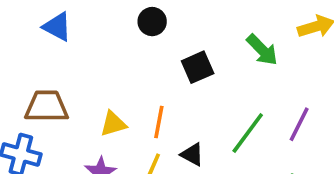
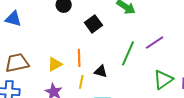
purple line: (299, 124) -> (155, 43), turned 42

